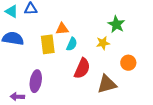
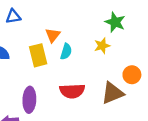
orange triangle: (62, 29) -> (53, 35), turned -40
orange circle: (128, 63) -> (132, 75), moved
red semicircle: (82, 68) -> (72, 91), moved, turned 70

